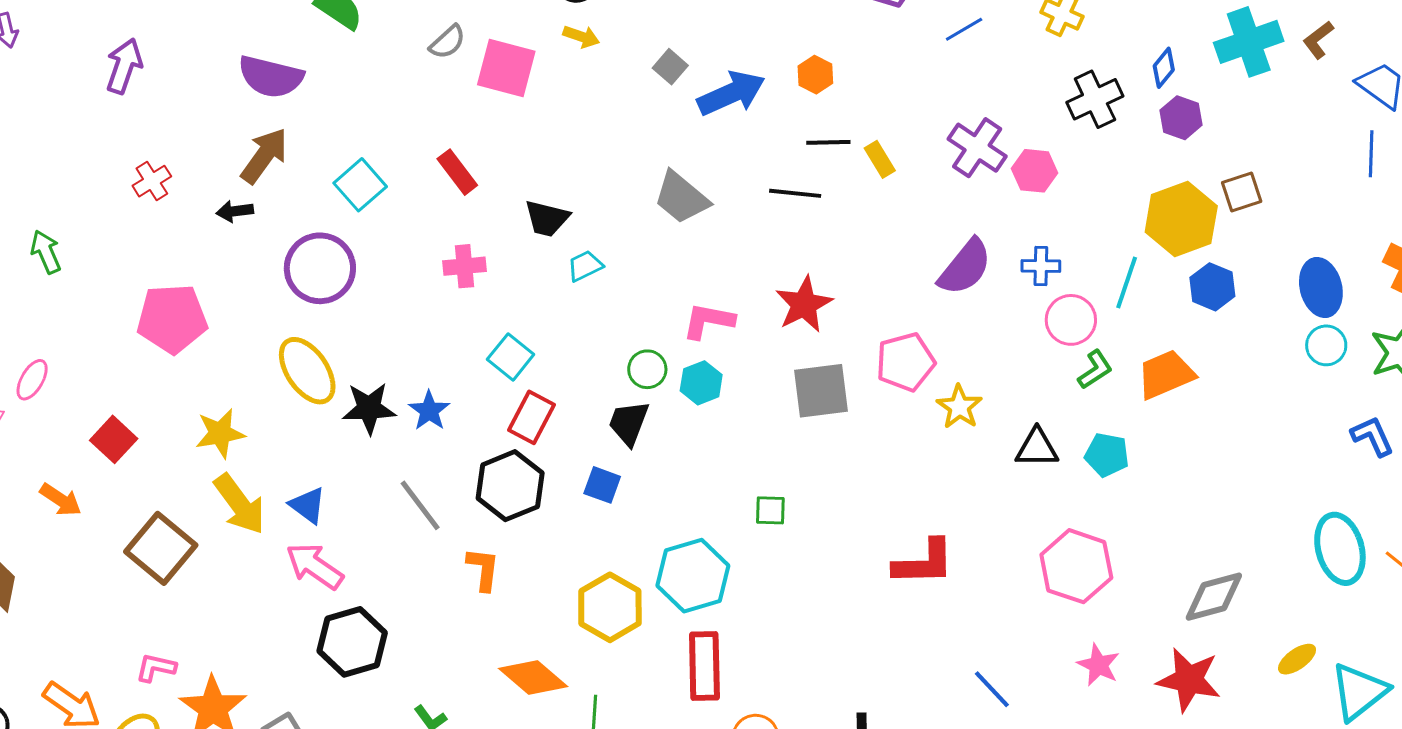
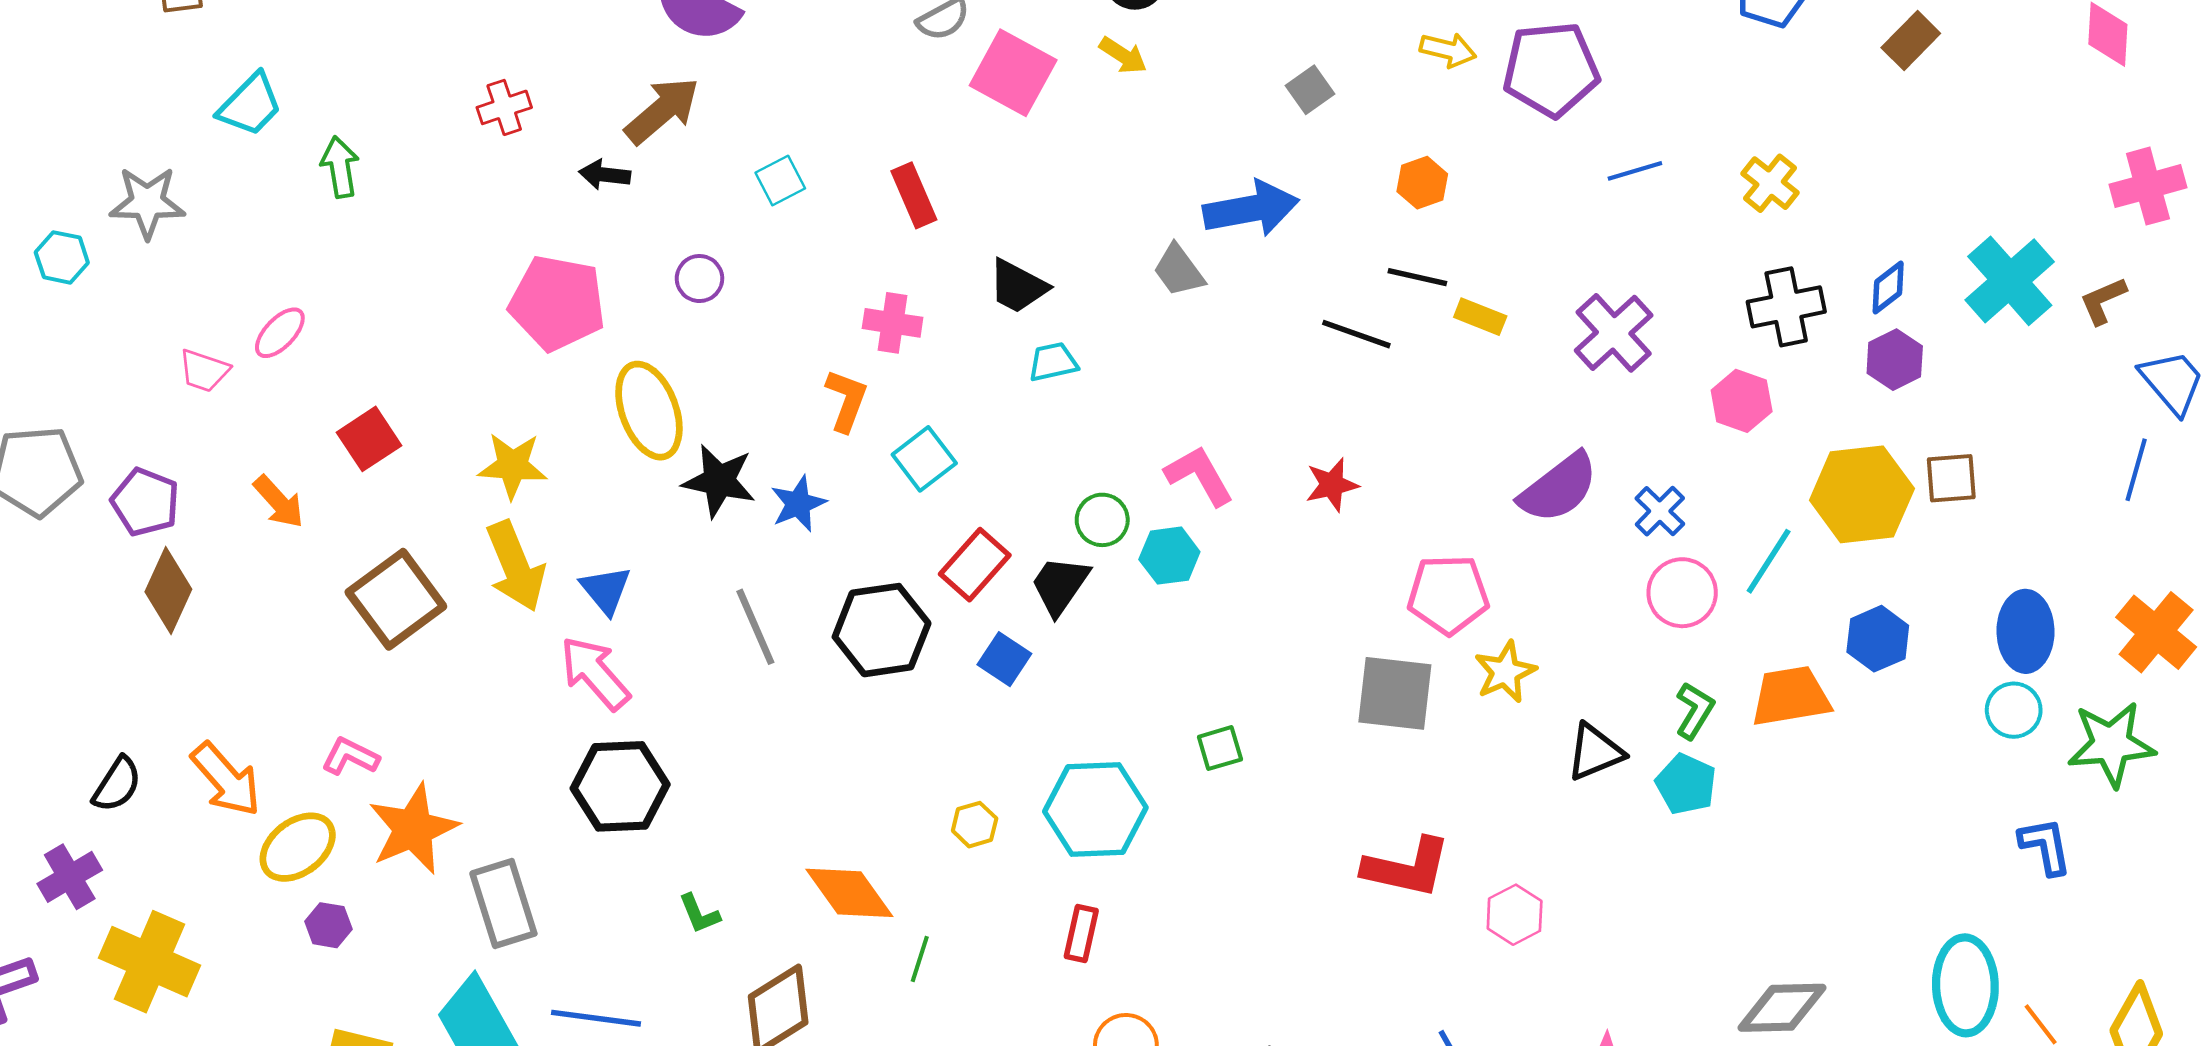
cyan cross: (1249, 42) -> (2010, 281), turned -36
gray square: (670, 67) -> (1310, 90), moved
blue arrow: (731, 93) -> (1251, 209), moved
yellow rectangle: (880, 159) -> (1480, 317), turned -51
pink hexagon: (1035, 171) -> (1742, 401), moved
cyan square: (360, 185) -> (780, 181), size x0.7
gray trapezoid: (681, 198) -> (1179, 270), moved, size x0.7
blue cross: (1041, 266) -> (1660, 511), turned 30
purple circle: (320, 268) -> (699, 279), size x0.5
blue hexagon: (1212, 287) -> (1878, 639), moved
red star: (804, 304) -> (1332, 485), size x0.7
pink pentagon: (172, 319) -> (557, 303), moved
pink L-shape: (708, 321) -> (1199, 475), turned 36
green L-shape: (1095, 370) -> (1695, 711), moved, turned -39
gray square: (821, 391) -> (1395, 693), moved
red rectangle: (532, 417) -> (975, 565), moved
black triangle: (1037, 448) -> (1595, 752), turned -36
green square: (770, 510) -> (1220, 748), turned -32
pink hexagon: (1076, 566) -> (1515, 915), moved, size x0.6
orange L-shape: (483, 569) -> (846, 400), moved
yellow hexagon: (610, 607) -> (975, 825), size x0.5
red rectangle: (704, 666) -> (1081, 933), size x0.6

